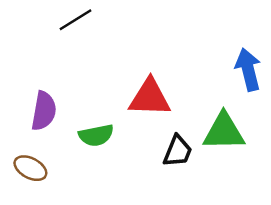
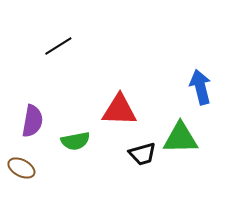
black trapezoid: (178, 151) -> (142, 154), turned 52

